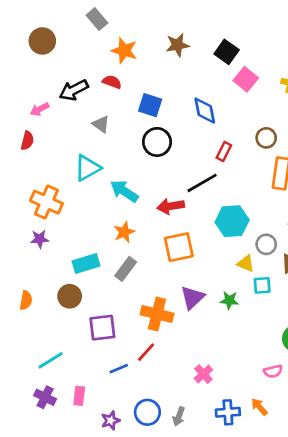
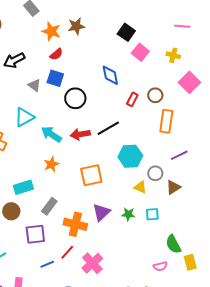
brown star: (177, 45) -> (76, 26), moved
red semicircle: (112, 82) -> (56, 54), moved, turned 120
blue square: (150, 105) -> (55, 78), moved
red rectangle: (224, 152) -> (132, 99), moved
red arrow: (171, 206) -> (80, 134), moved
gray rectangle: (126, 269) -> (49, 206), moved
cyan square: (262, 285) -> (152, 214), moved
pink cross: (203, 374) -> (92, 263), moved, size x1.5

